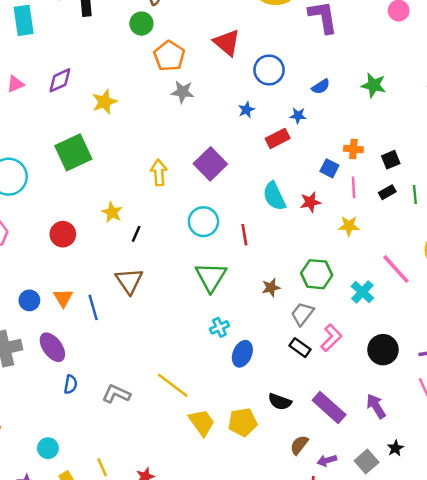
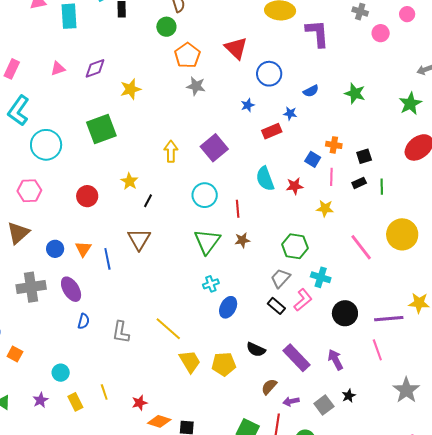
brown star: (271, 288) -> (242, 240), moved
cyan cross: (362, 292) -> (321, 277), moved, turned -30
gray L-shape: (116, 394) -> (121, 332), turned -110

